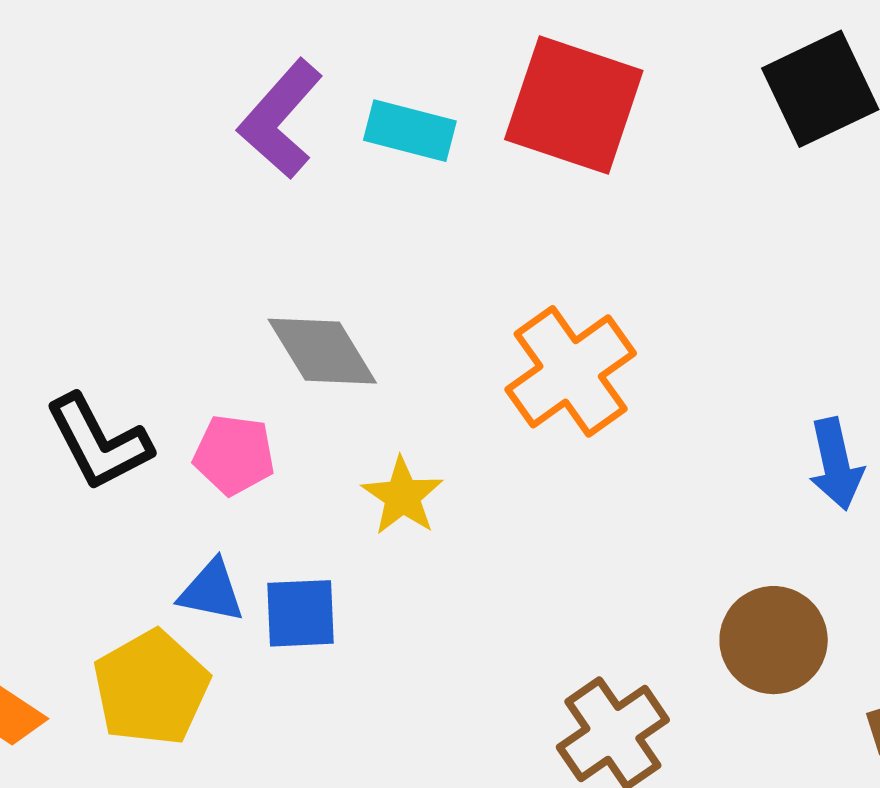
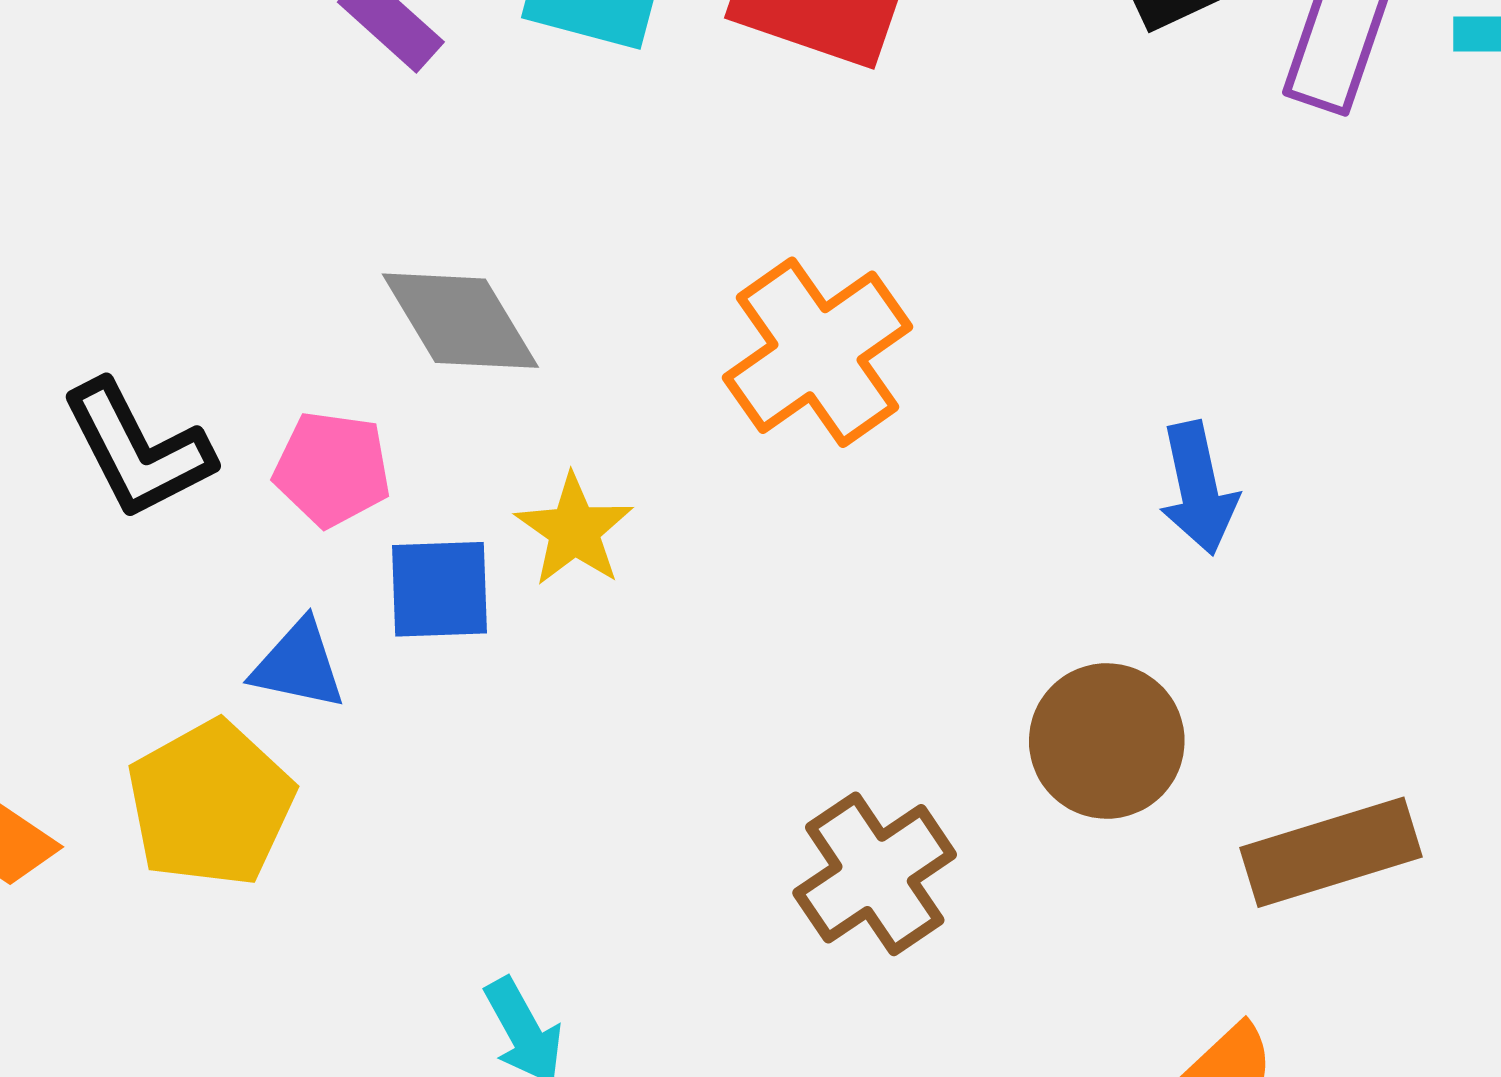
blue square: (301, 613) -> (439, 589), moved

